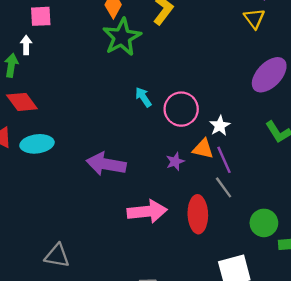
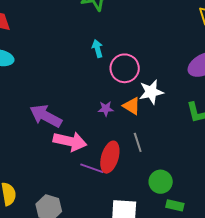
white star: (220, 126) -> (151, 92), size x1.4
purple line: (224, 160) -> (92, 168), moved, turned -65
purple arrow: (106, 164) -> (46, 116), moved

